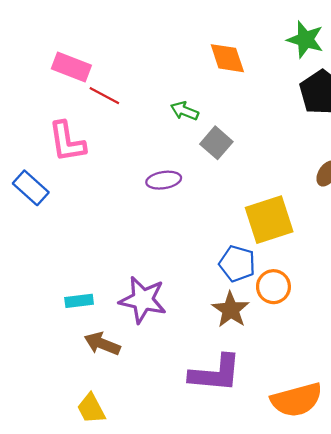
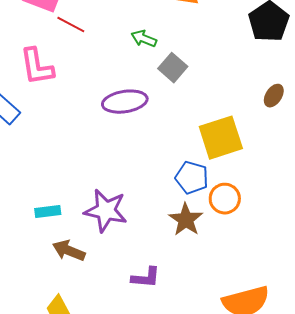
purple ellipse: (164, 180) -> (125, 102), size x1.4
purple L-shape: (215, 373) -> (146, 278), moved, size x0.6

